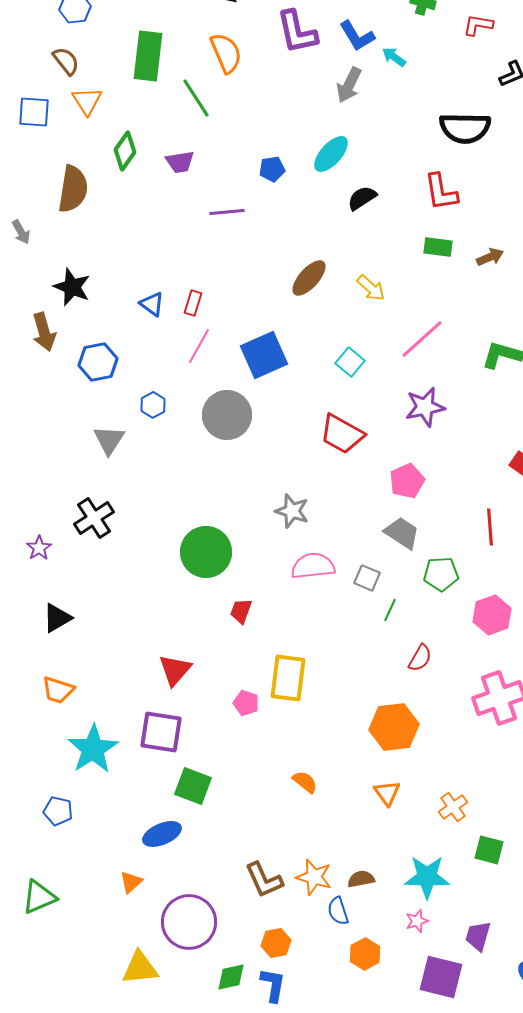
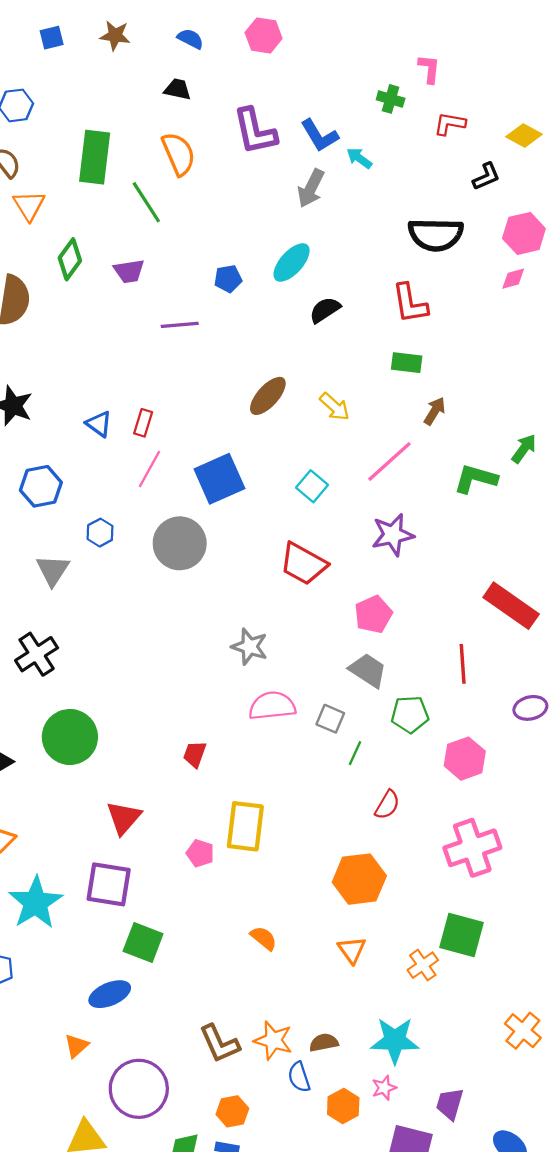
brown arrow: (490, 257) -> (435, 411), moved, turned -36
green circle: (206, 552) -> (70, 737), moved
green square: (489, 850) -> (462, 935), moved, size x1.4
orange hexagon: (365, 954) -> (343, 1106), moved

